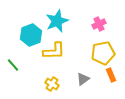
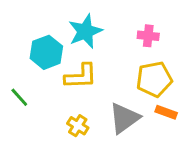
pink cross: (99, 24) -> (148, 36), turned 32
orange rectangle: (111, 75) -> (166, 112), turned -48
gray triangle: (83, 79) -> (124, 118), size x1.6

